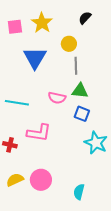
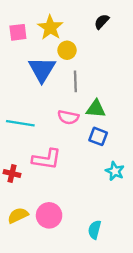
yellow circle: (69, 44) -> (67, 50), moved
gray line: (76, 66) -> (75, 81), moved
cyan star: (96, 143) -> (115, 171), size x0.7

